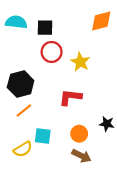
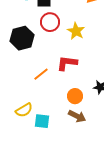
black hexagon: (21, 84) -> (22, 38), moved
orange line: (24, 111) -> (41, 74), moved
cyan square: (43, 136) -> (42, 121), moved

